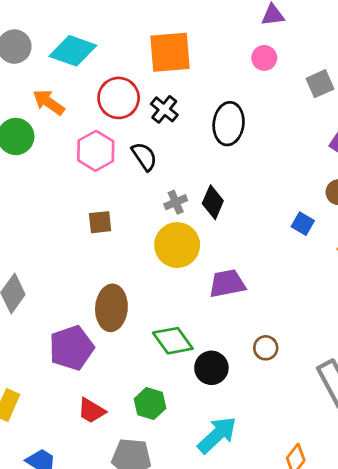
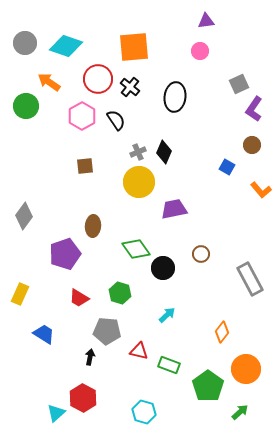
gray square: (320, 84) -> (239, 84), moved
brown ellipse: (111, 308) -> (93, 226), size x0.7
cyan arrow: (217, 435) -> (167, 315), size x0.6

